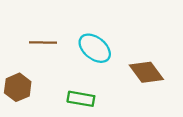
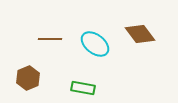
brown diamond: (146, 72) -> (140, 34), moved

